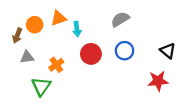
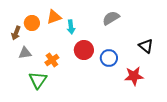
blue circle: (125, 51) -> (109, 58), moved
black triangle: (168, 51) -> (146, 46), moved
red star: (158, 81) -> (134, 76), moved

